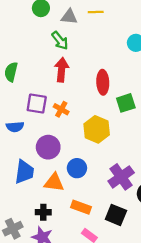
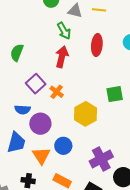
red ellipse: (103, 82) -> (97, 45), moved
purple square: (37, 104) -> (36, 84), turned 30
blue semicircle: (15, 127) -> (23, 110), moved
orange triangle: (54, 182) -> (41, 156), turned 42

